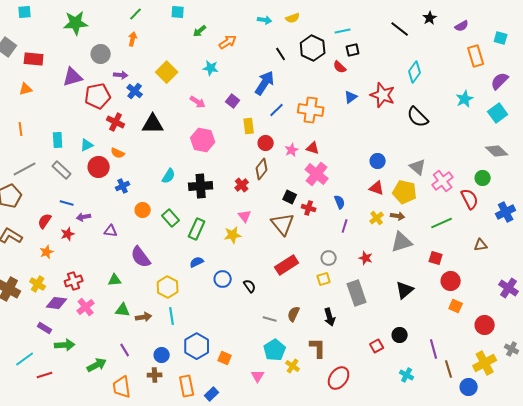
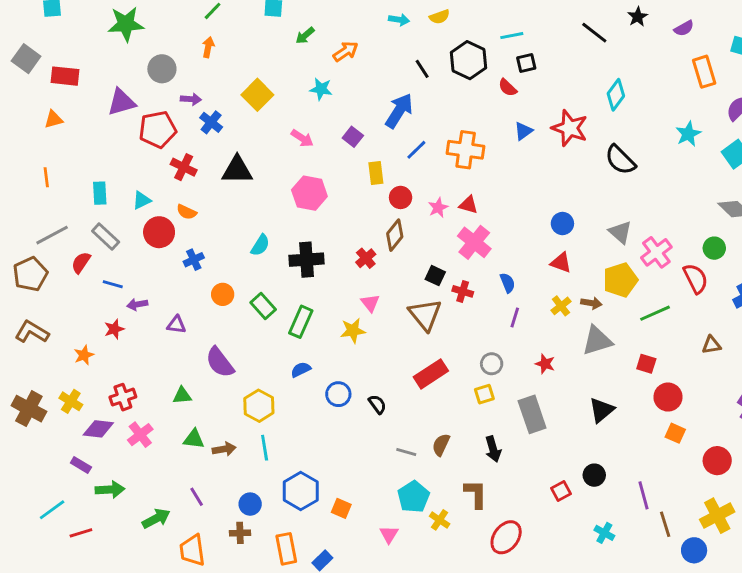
yellow pentagon: (405, 192) -> (620, 280), moved, turned -30
red semicircle: (45, 221) -> (81, 263), moved

